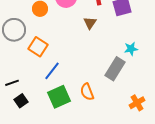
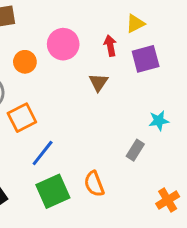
orange square: (38, 47) -> (22, 118), turned 30
gray rectangle: (115, 69) -> (135, 150), size x0.6

